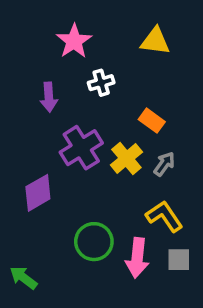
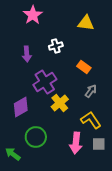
pink star: (74, 41) -> (33, 15), moved
yellow cross: (126, 159) -> (60, 103), moved
green circle: (94, 242) -> (36, 137), moved

